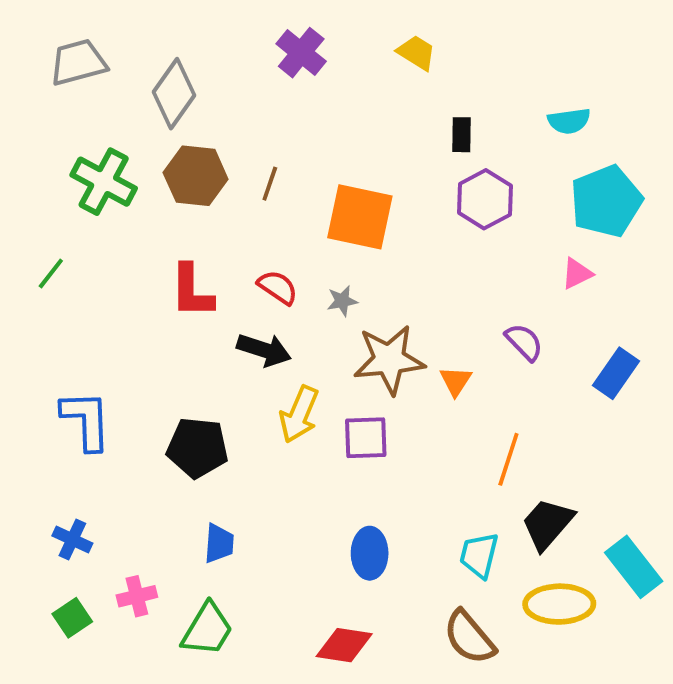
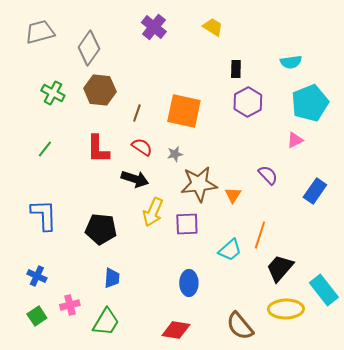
green cross: (104, 182) -> (53, 93), size x0.7
brown line: (270, 184) -> (137, 113), moved
green line: (51, 274) -> (45, 149), moved
cyan trapezoid: (479, 555) -> (230, 250), moved, turned -145

